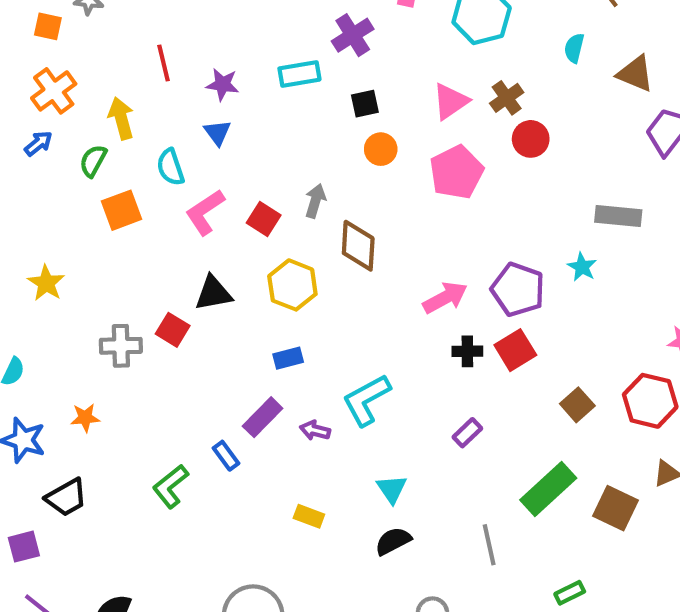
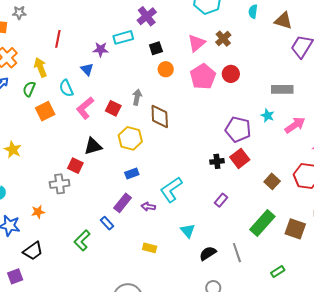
red line: (164, 63) -> (58, 39), turned 30
purple star: (223, 84) -> (101, 49), moved
red circle: (531, 139) -> (231, 74), moved
pink arrow: (445, 298) -> (295, 125), moved
gray cross: (121, 346) -> (60, 184), moved
black semicircle: (393, 541) -> (208, 253), moved

